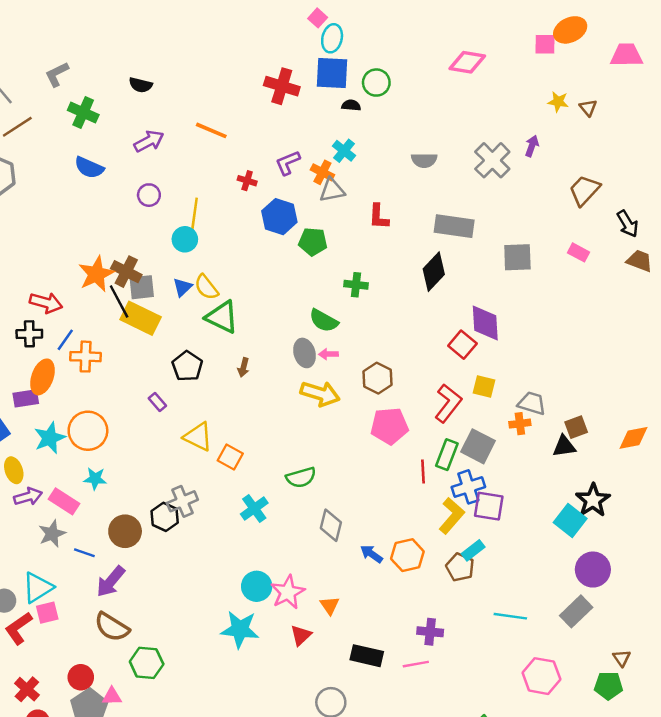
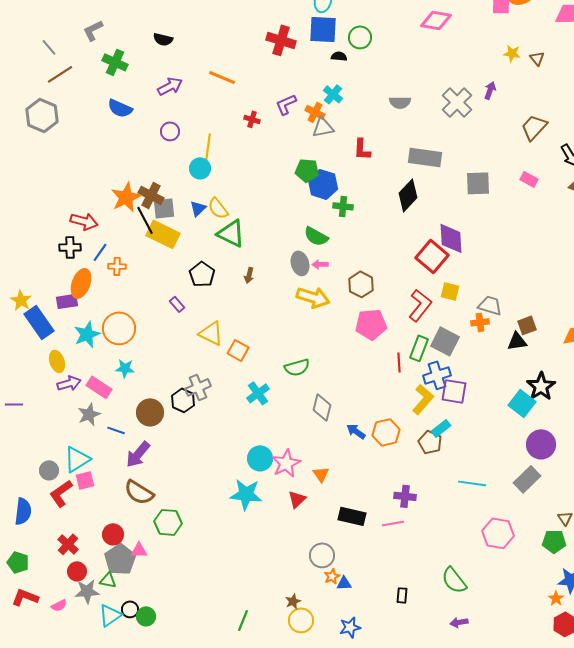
blue hexagon: (279, 217) -> (323, 184), moved
red square: (462, 345) -> (432, 256), size x1.4
orange cross: (86, 357) -> (117, 266), size x0.7

